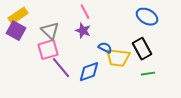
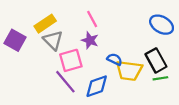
yellow rectangle: (18, 16) -> (45, 24), moved
pink square: (48, 50) -> (71, 60), moved
green line: (148, 74) -> (160, 78), moved

